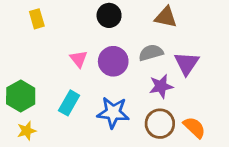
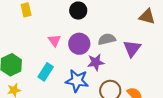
brown triangle: (166, 17) -> (147, 17), moved
purple star: (161, 86) -> (96, 62), moved

